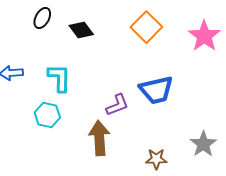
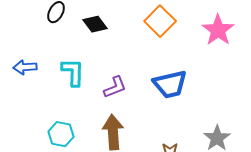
purple L-shape: (117, 105) -> (115, 87), moved
cyan hexagon: (47, 115) -> (61, 134), moved

